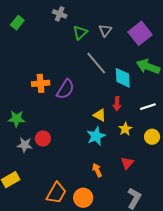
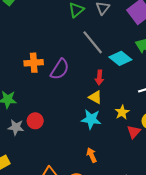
cyan diamond: (123, 78) -> (120, 58), turned -50
red arrow: (117, 104) -> (99, 77), moved
cyan star: (96, 136) -> (91, 119), turned 30
red triangle: (127, 163) -> (134, 132), moved

